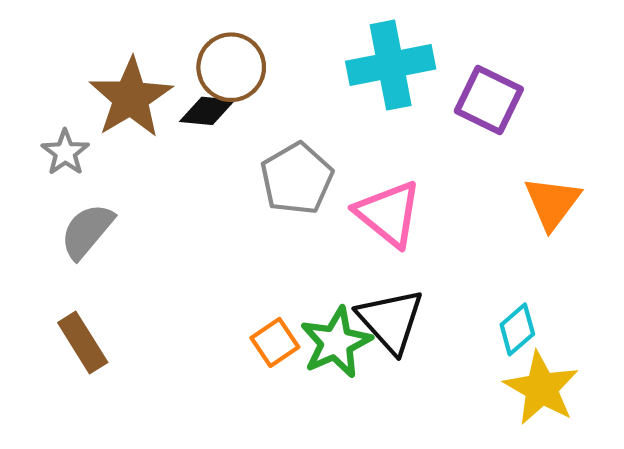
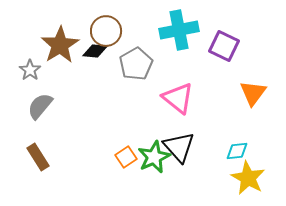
gray pentagon: (297, 179) -> (136, 64), moved
cyan diamond: (517, 329) -> (237, 151), turned 35

